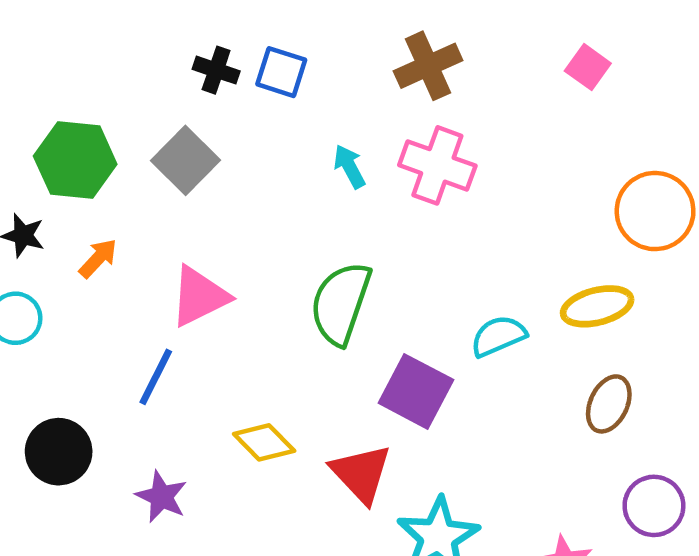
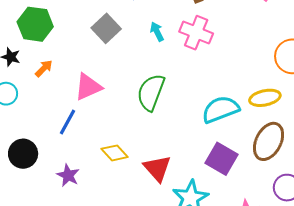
gray square: (186, 160) -> (106, 28), moved
cyan semicircle: (498, 336) -> (221, 109), size x1.5
purple square: (416, 391) -> (222, 159), moved
brown ellipse: (609, 404) -> (269, 141), size x1.5

